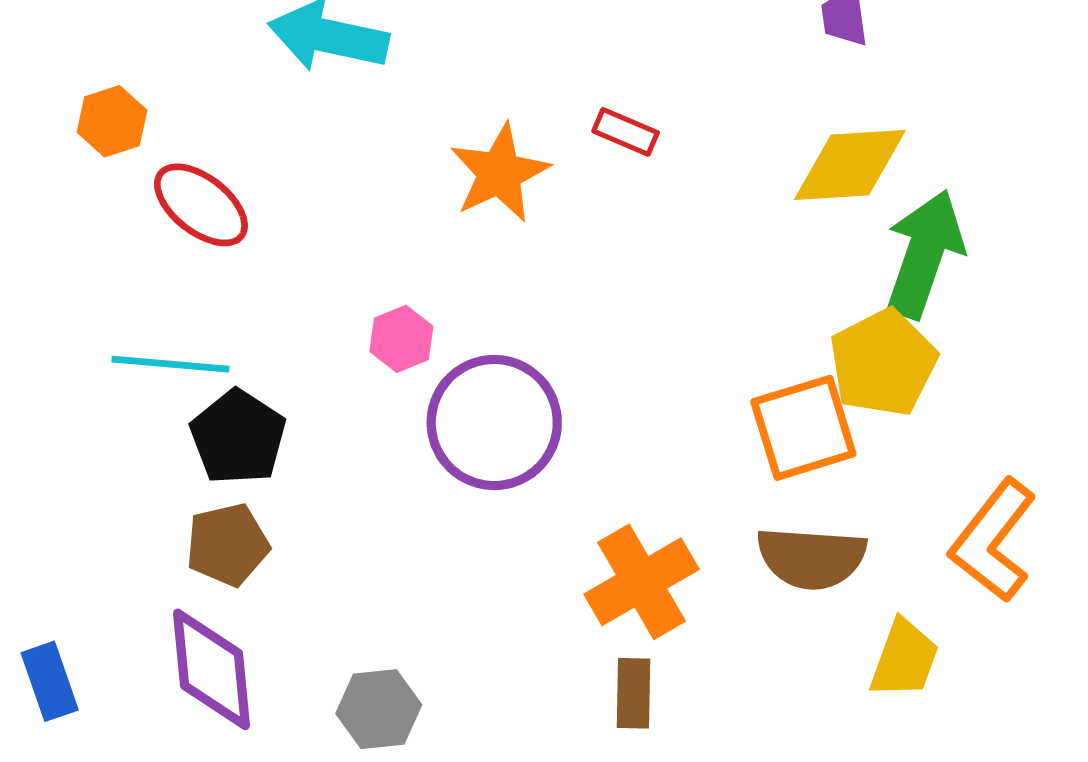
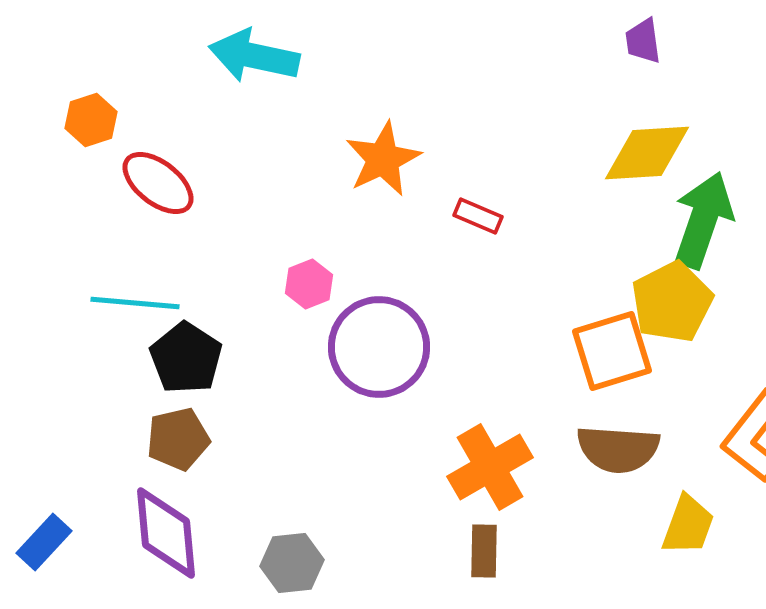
red rectangle: (626, 132) -> (478, 216), moved
blue rectangle: (50, 681) -> (44, 542), turned 62

